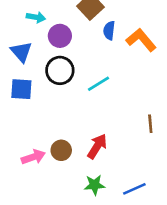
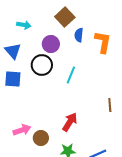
purple circle: (60, 36) -> (51, 44), moved
orange L-shape: (141, 40) -> (103, 42), turned 50
cyan line: (98, 84) -> (71, 75), turned -36
brown circle: (61, 150) -> (41, 138), moved

